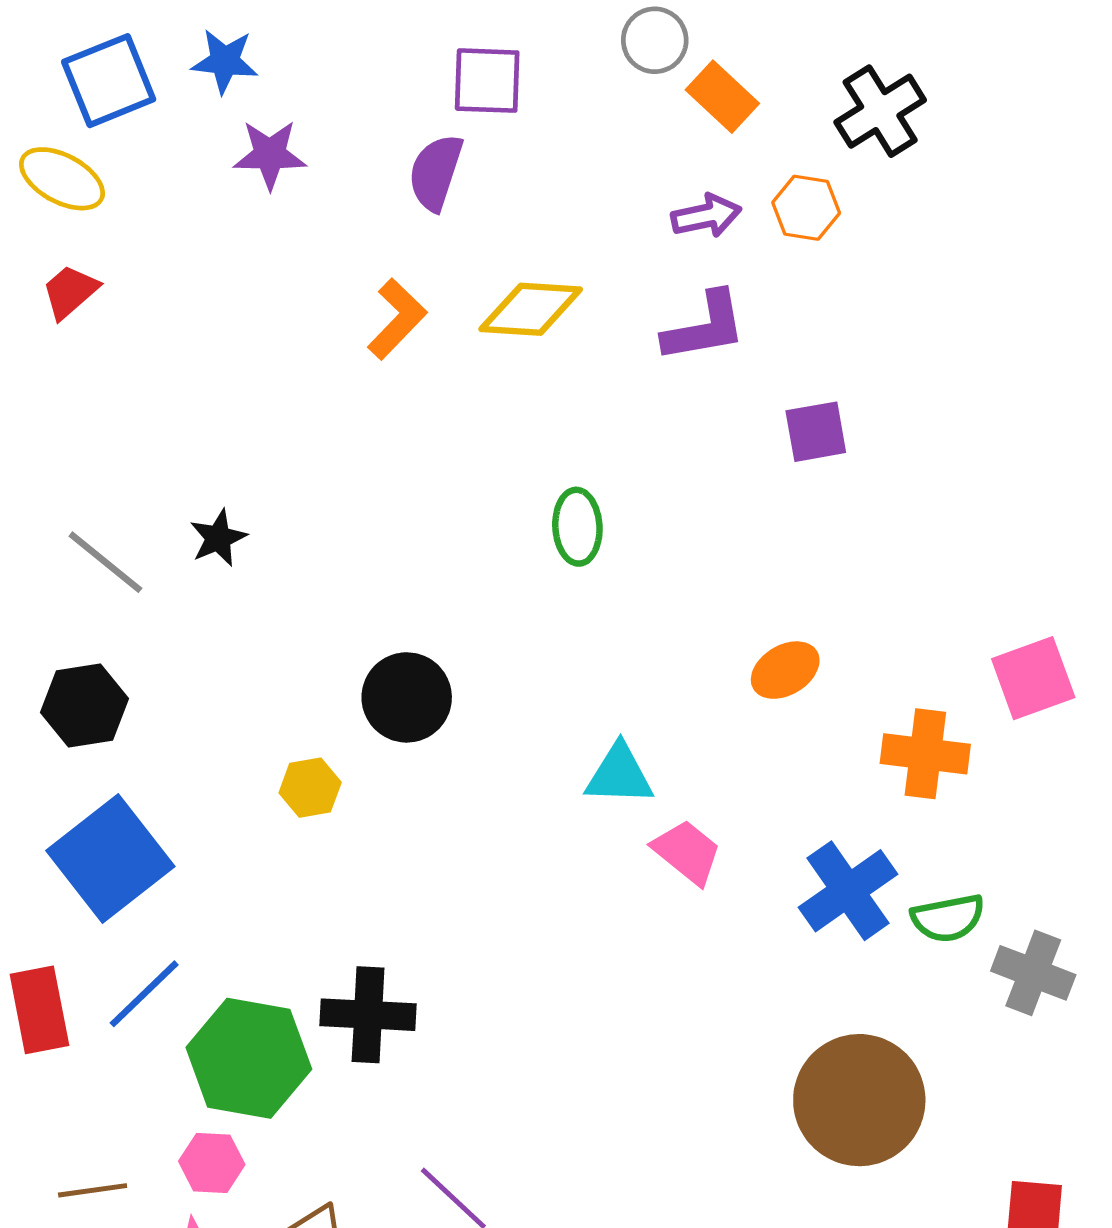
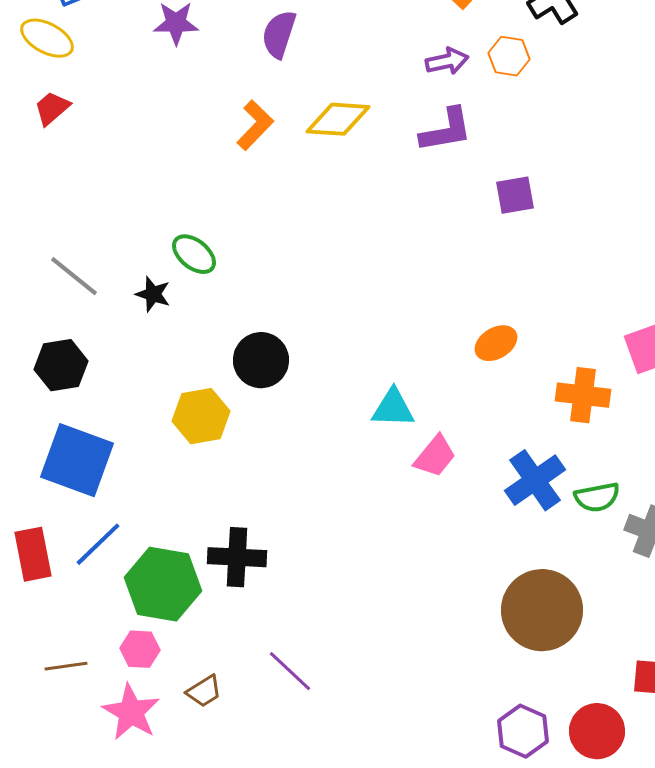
green ellipse: (577, 527) -> (194, 254), moved, turned -48
black star: (218, 538) -> (153, 294), moved, turned -30
yellow hexagon: (310, 788) -> (201, 416), size x1.5
pink trapezoid: (687, 852) -> (435, 456), turned 90
blue square: (110, 859) -> (77, 460), turned -32

